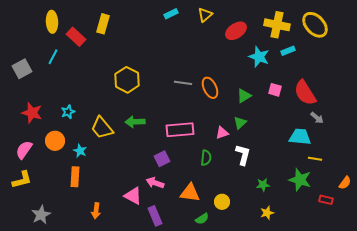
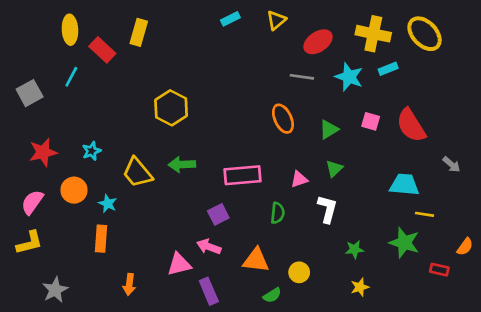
gray line: (183, 83) -> (302, 77), moved
red star: (32, 113) -> (43, 152), turned -30
gray arrow: (317, 118) -> (451, 164), moved
green triangle: (240, 123) -> (334, 169), moved
pink triangle: (133, 196) -> (179, 264), turned -42

